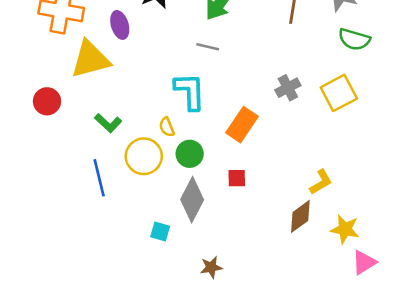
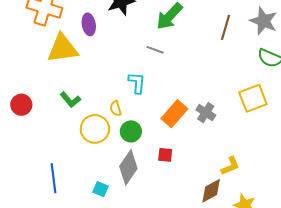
gray cross: (288, 88) -> (206, 113), moved, turned -36
cyan L-shape: (190, 91) -> (137, 83), size x0.7
red circle: (47, 101) -> (21, 105), moved
blue line: (99, 178) -> (53, 178), moved

